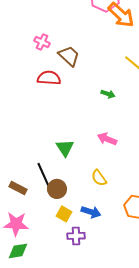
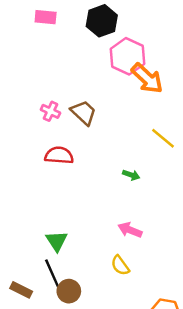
brown trapezoid: (69, 56) -> (83, 113), moved
green triangle: (65, 148) -> (57, 241), moved
yellow semicircle: (99, 178) -> (120, 265), moved

